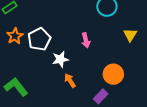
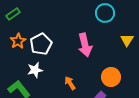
pink arrow: (86, 40) -> (85, 45), size x1.6
white star: (60, 59) -> (35, 70), moved

